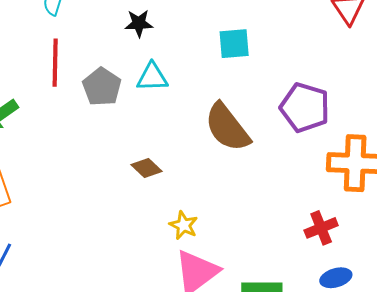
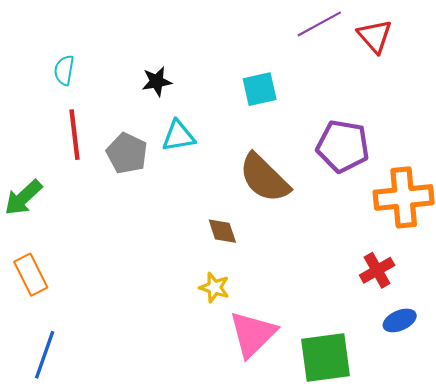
brown diamond: (146, 168) -> (222, 231), moved, turned 36
yellow star: (184, 225) -> (214, 287), moved

